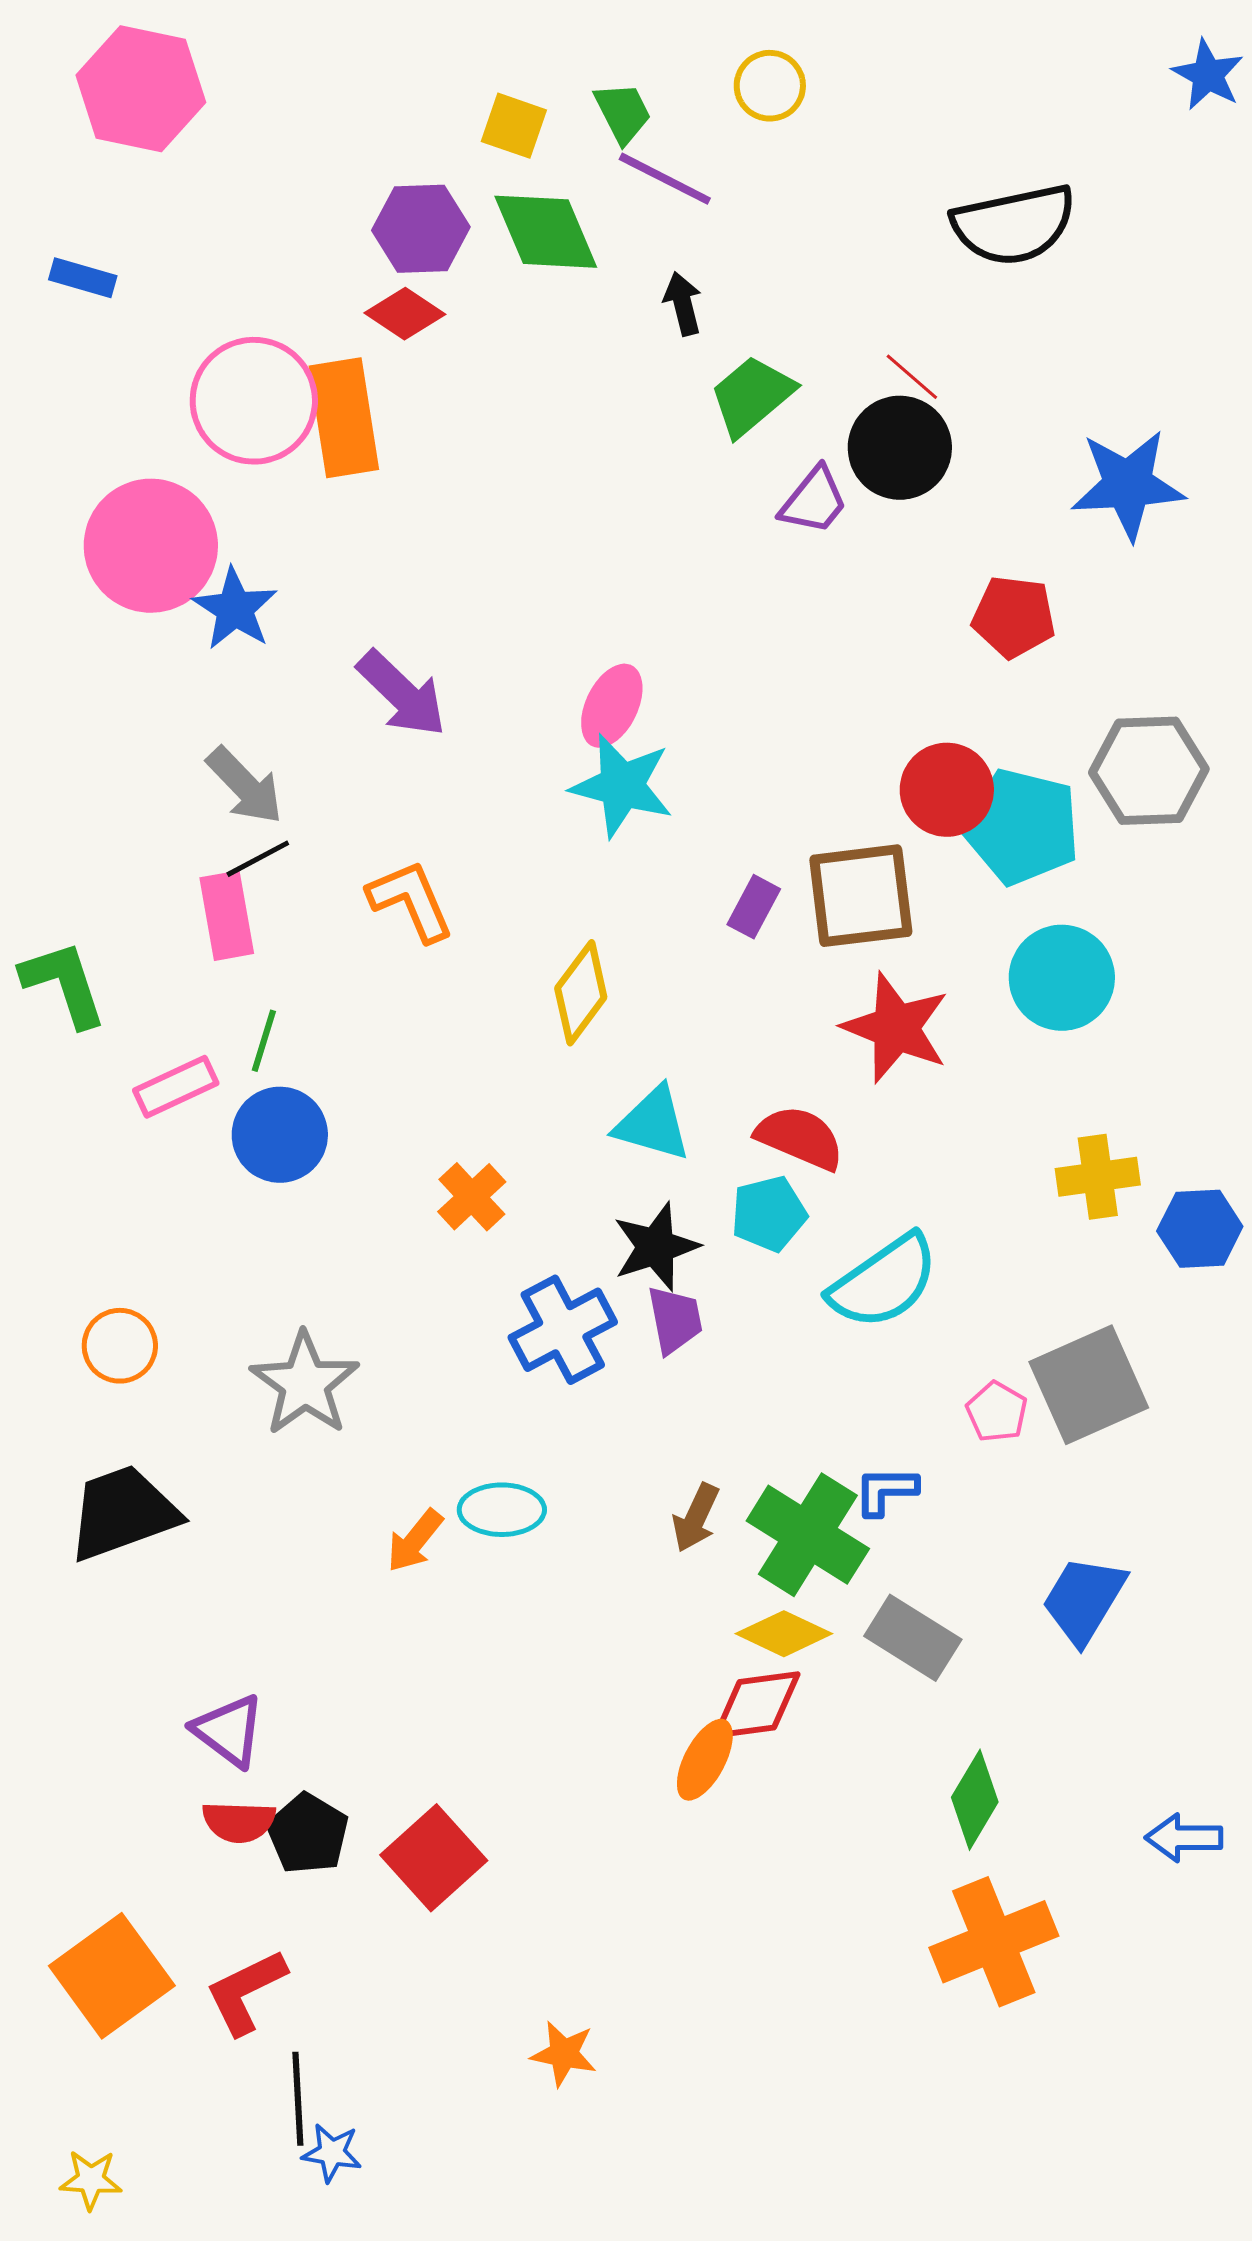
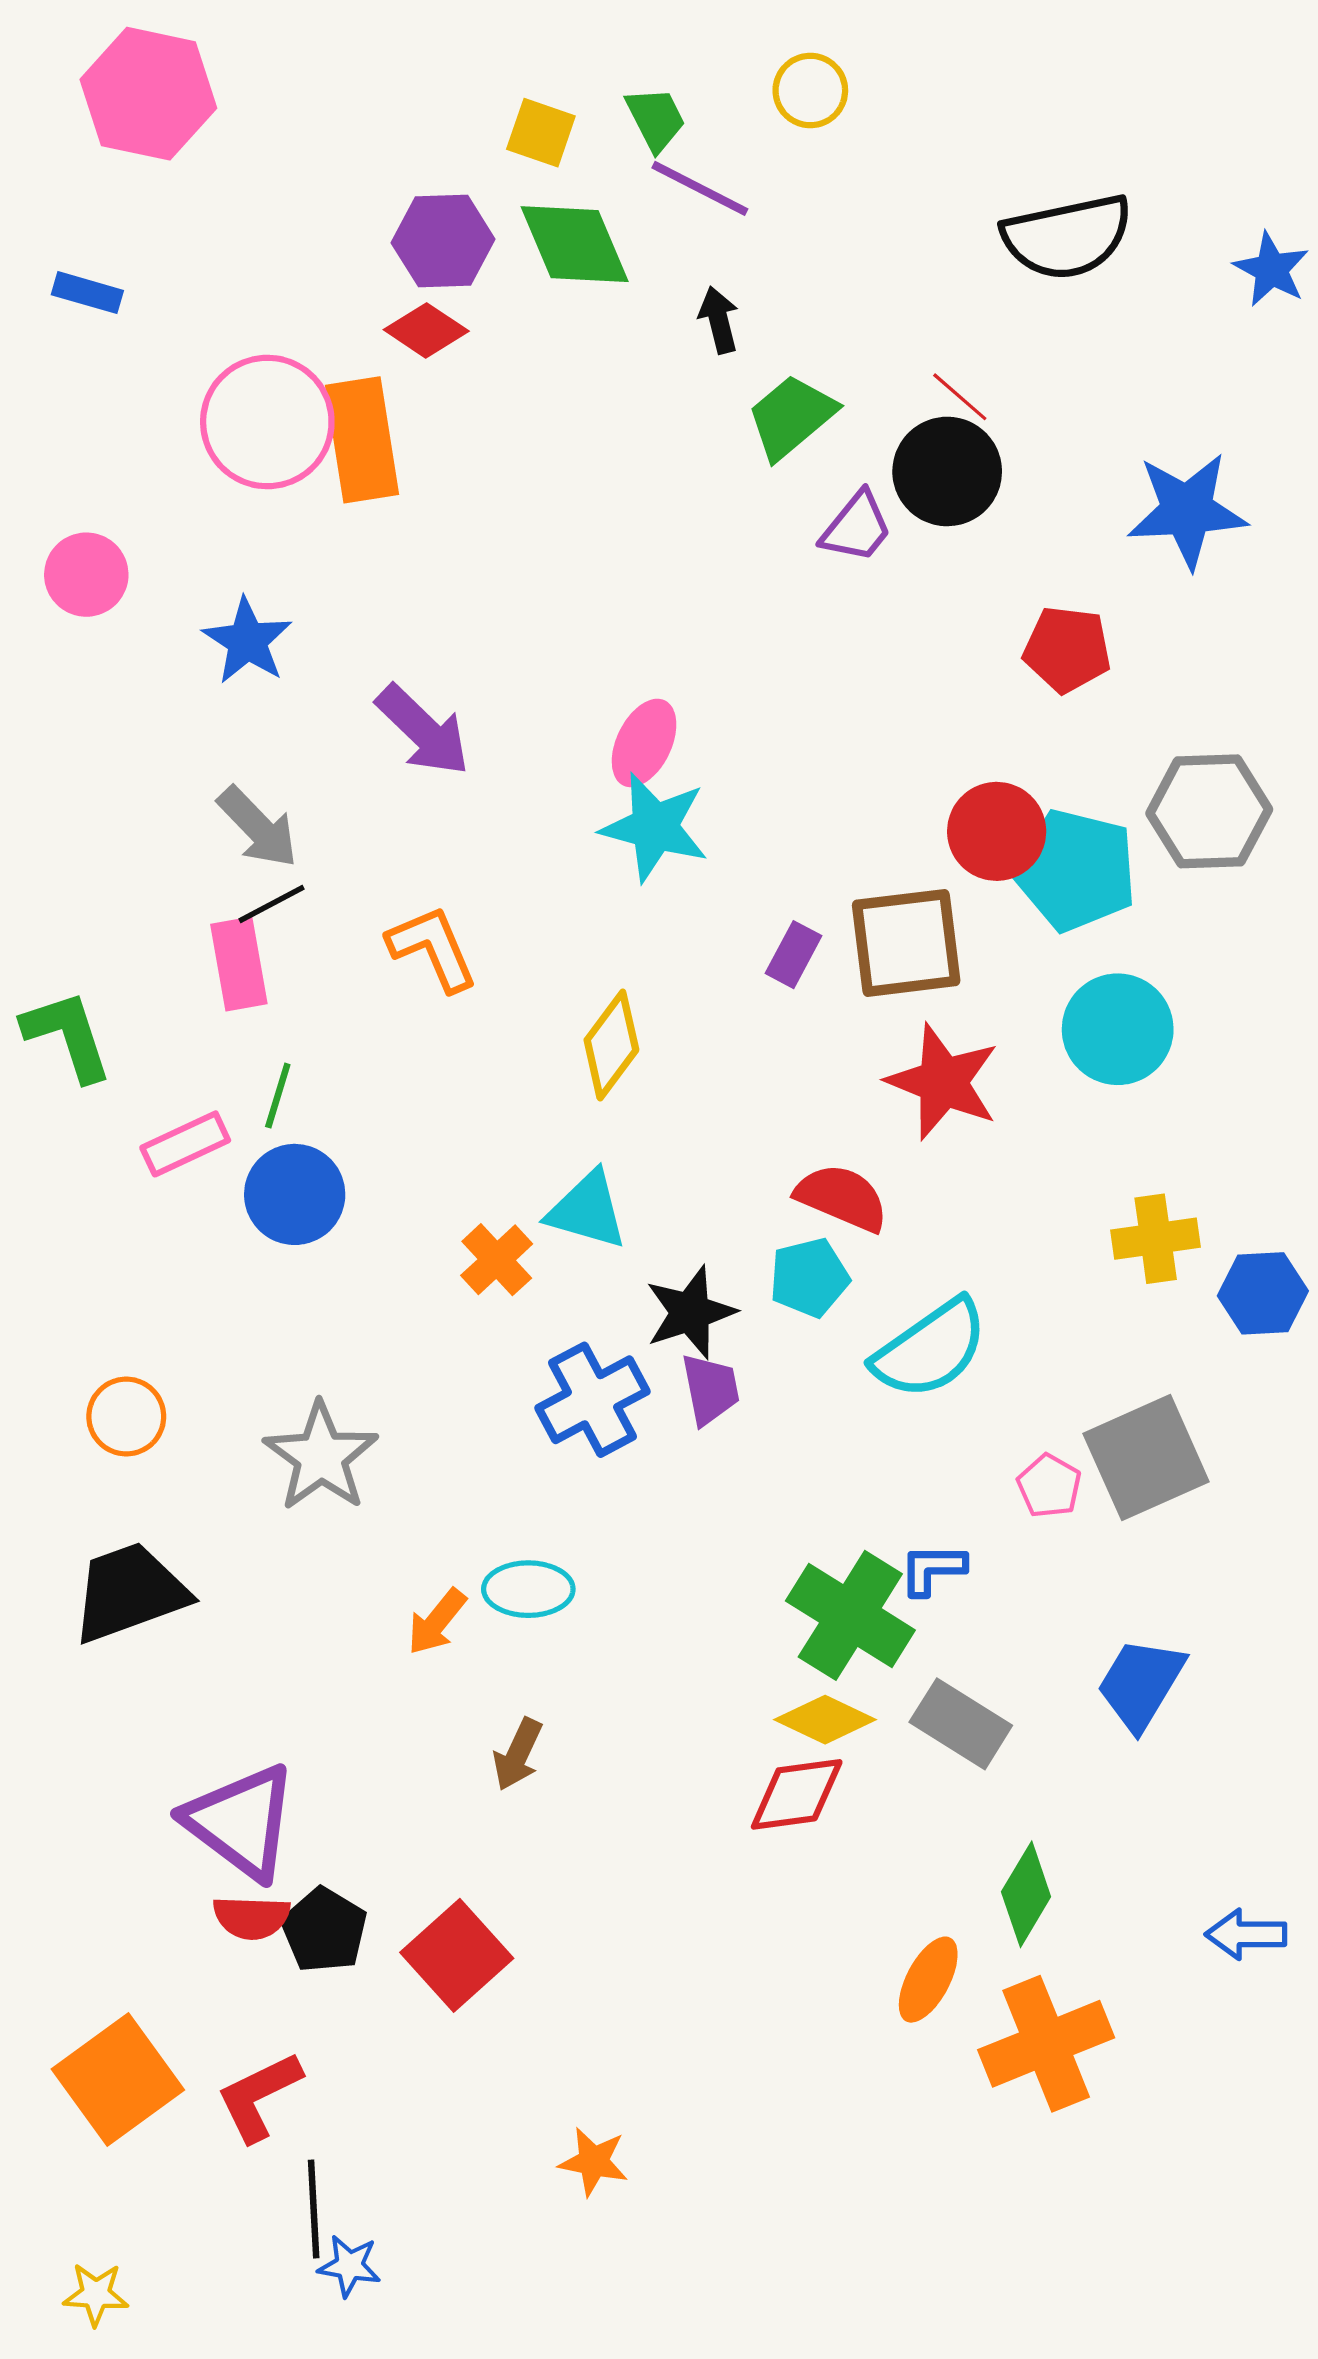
blue star: (1208, 75) -> (1271, 269), moved
pink circle: (151, 546) -> (86, 575), moved, size x0.6
cyan triangle: (653, 1124) -> (587, 1210), moved
brown arrow: (696, 1518) -> (518, 1754), moved
purple triangle: (229, 1731) -> (241, 1822), size x1.5
orange ellipse: (705, 1760) -> (928, 1980), moved

